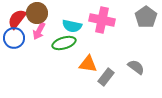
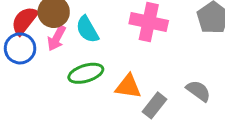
cyan semicircle: (72, 26) -> (87, 29), moved, turned 48
green ellipse: (64, 43) -> (86, 73), moved

